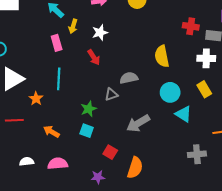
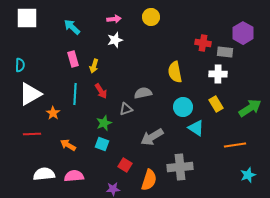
yellow arrow: (73, 26) -> (94, 66), moved
white star: (100, 33) -> (115, 40), moved
red arrow: (94, 57) -> (101, 91), moved
gray cross: (197, 154) -> (180, 167), moved, size x1.4
white semicircle: (27, 162) -> (44, 174), size x1.5

